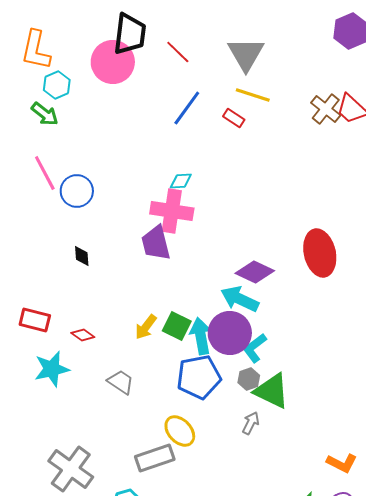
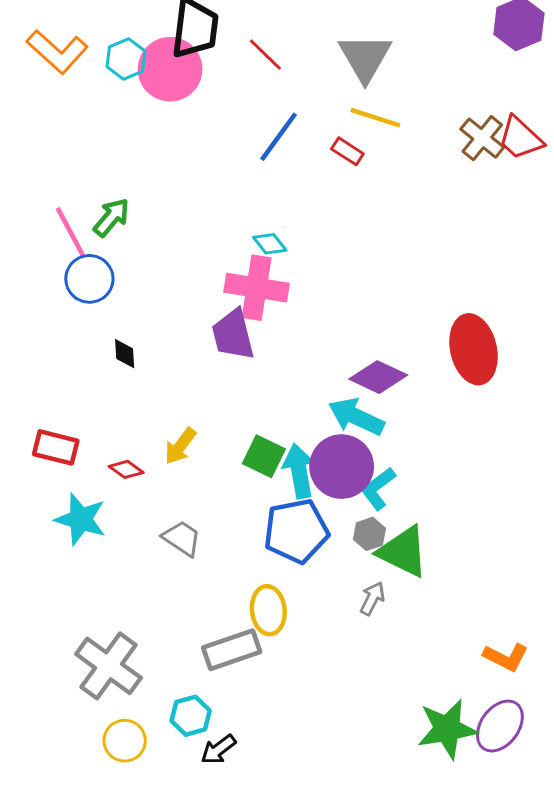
orange L-shape: (36, 50) -> (57, 52), turned -60
cyan hexagon: (57, 85) -> (126, 59), moved
green arrow: (45, 114) -> (111, 217), moved, turned -88
cyan diamond: (181, 181) -> (270, 244), turned 55
blue circle: (77, 191) -> (89, 279), moved
yellow arrow: (146, 327) -> (180, 446), moved
cyan star: (52, 369) -> (81, 519), turned 30
yellow ellipse: (180, 431) -> (268, 610), turned 36

